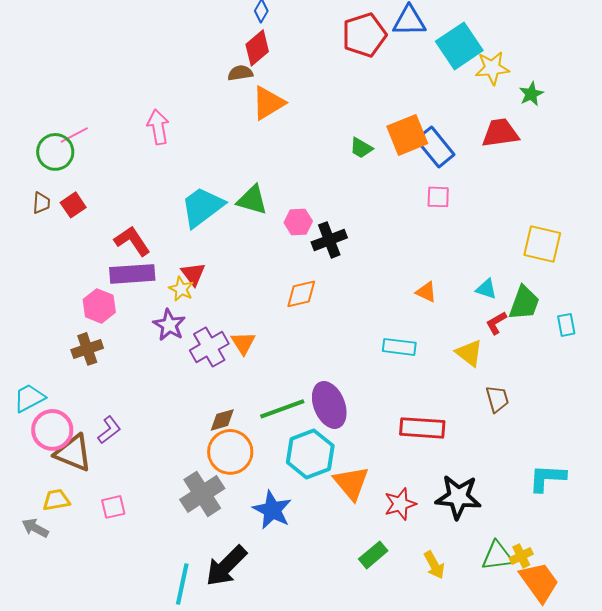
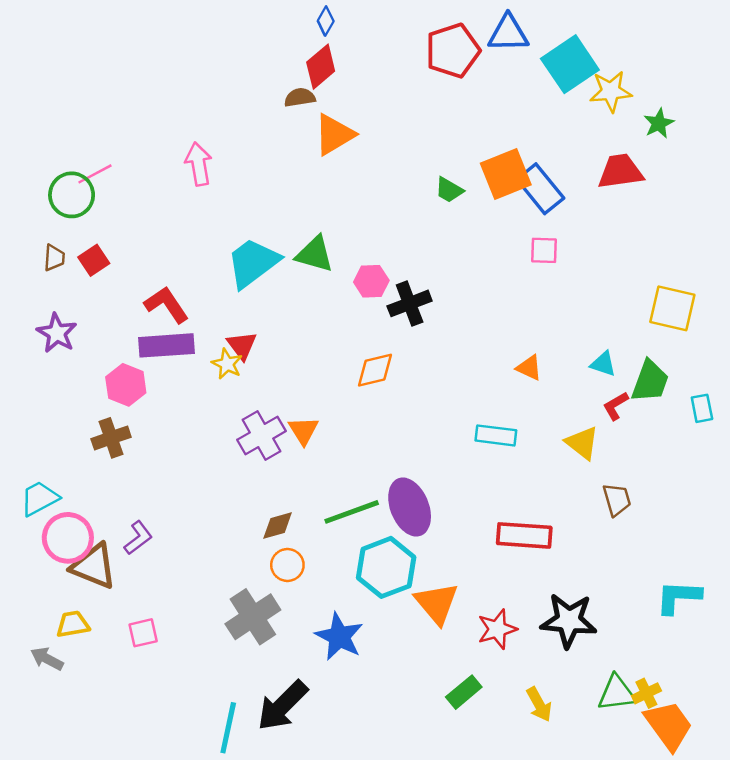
purple star: (169, 325) -> (57, 333), moved
orange circle: (230, 452) -> (287, 565), size x0.6

